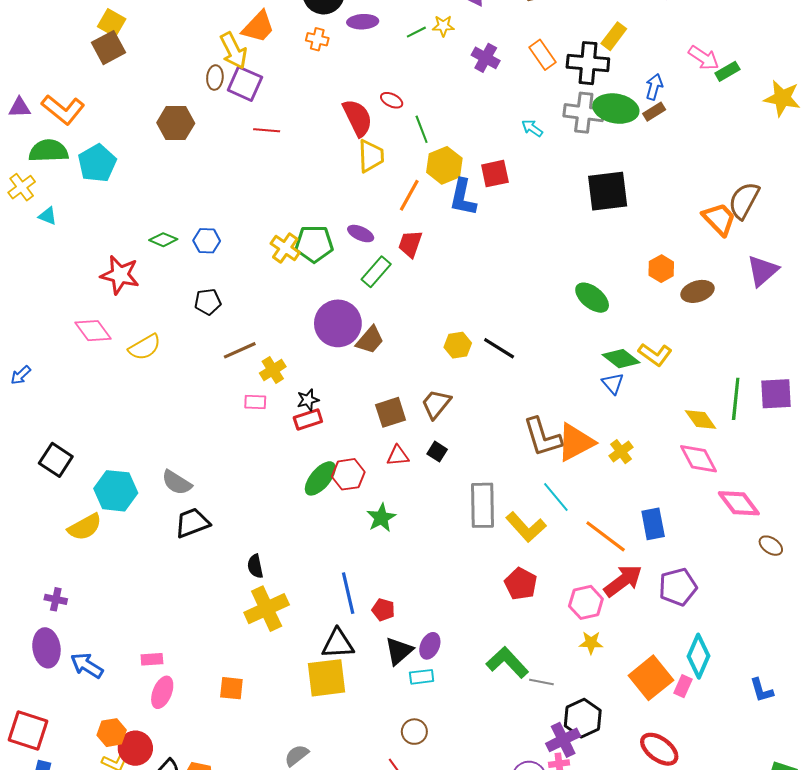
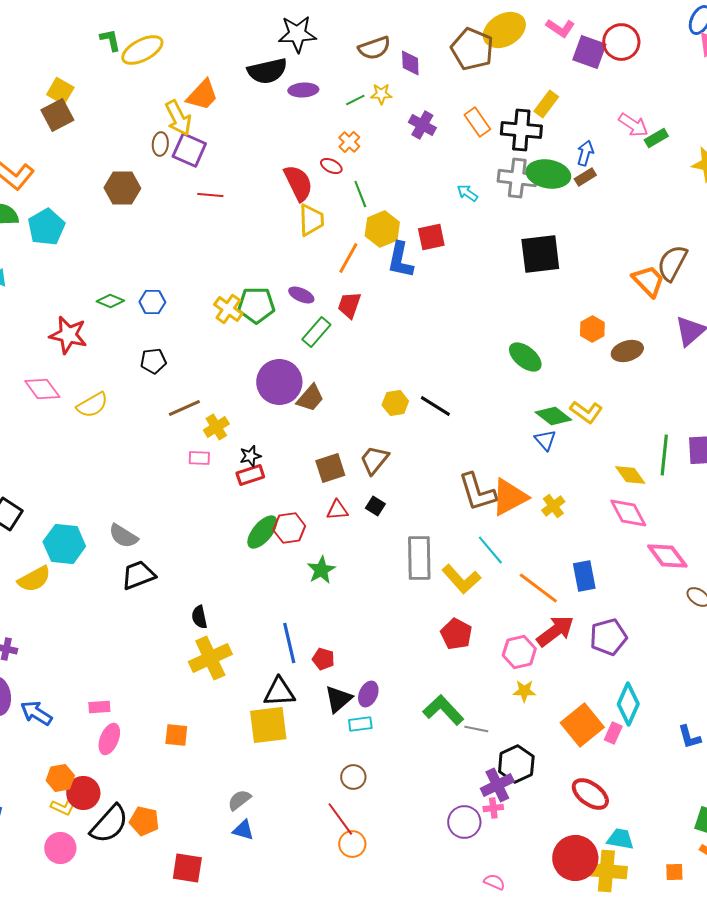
orange cross: (317, 39) -> (349, 142), moved, turned 30

